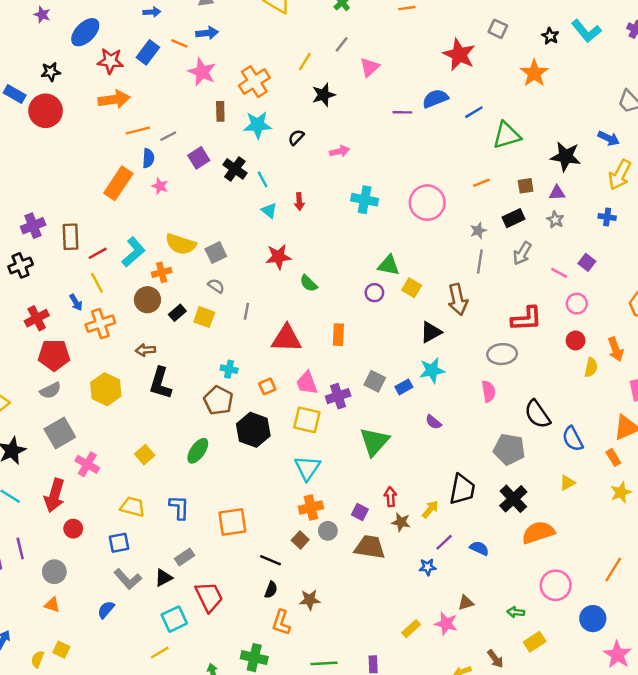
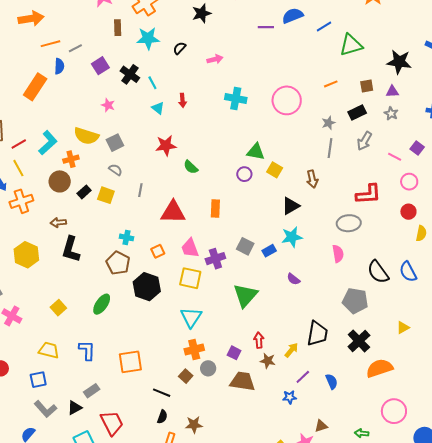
pink star: (160, 186) -> (108, 105), moved
brown arrow: (458, 299) -> (312, 179), size x0.7
blue semicircle: (573, 439) -> (408, 272), moved
blue semicircle: (479, 548) -> (332, 381), turned 42

